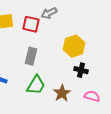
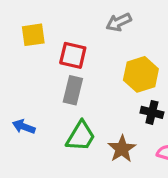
gray arrow: (49, 13) -> (119, 22), moved
red square: (31, 24) -> (73, 55), moved

